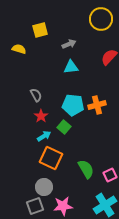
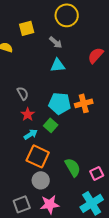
yellow circle: (101, 19) -> (67, 15), moved
gray arrow: (69, 44) -> (56, 42), turned 64
gray circle: (44, 187) -> (41, 180), moved

